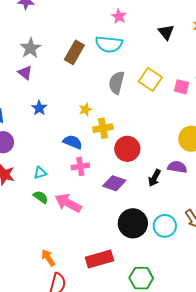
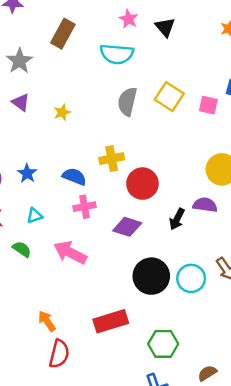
black triangle: (166, 32) -> (165, 27), moved
brown rectangle: (74, 52) -> (63, 34), moved
purple triangle: (25, 73) -> (21, 102), moved
blue star: (39, 108) -> (27, 173), moved
yellow star: (85, 110) -> (62, 112), moved
green semicircle: (41, 197) -> (22, 249), moved

